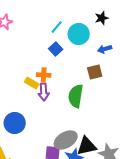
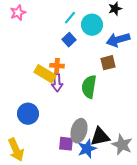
blue arrow: (105, 49) -> (118, 40), size x1.6
yellow rectangle: (32, 83) -> (45, 74), size x1.5
gray ellipse: (66, 140) -> (79, 131), turned -45

